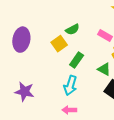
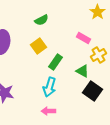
green semicircle: (72, 29) -> (41, 20), moved

